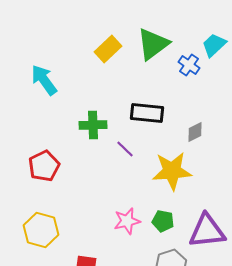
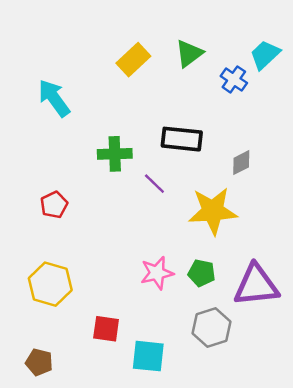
green triangle: (153, 44) -> (189, 53), size x0.7
red pentagon: (44, 166) -> (54, 205), size x0.7

